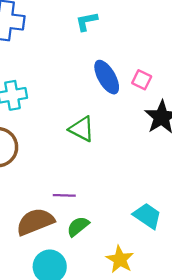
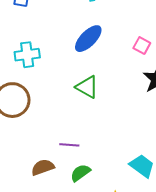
blue ellipse: (107, 77) -> (88, 39), moved, turned 72
brown semicircle: (35, 222) -> (43, 167), size x0.7

